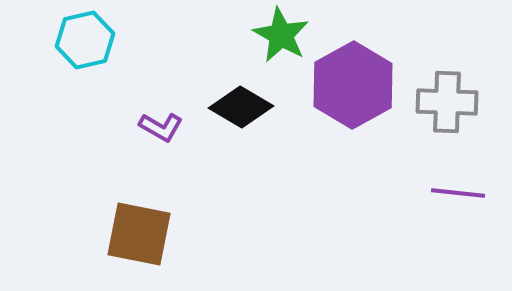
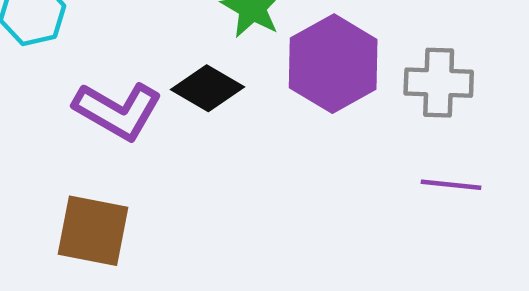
purple L-shape: (161, 127) -> (118, 111), size x1.8

